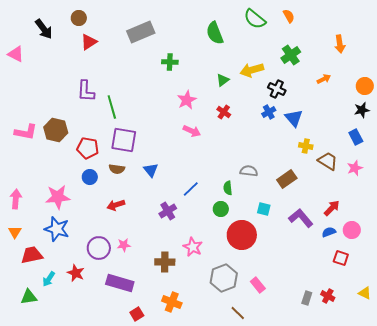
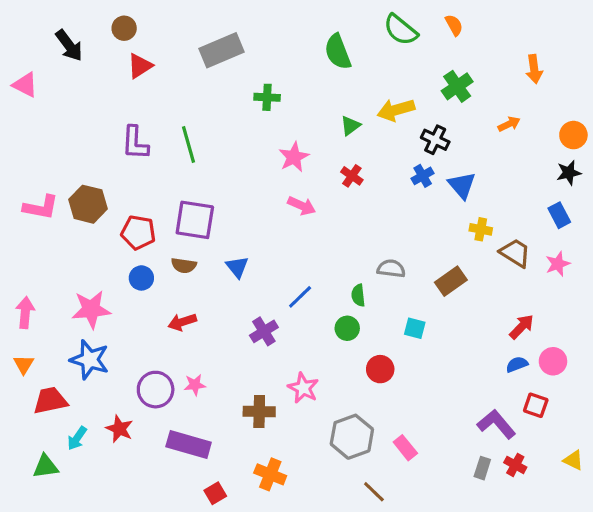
green line: (112, 107) -> (189, 144), moved
purple L-shape: (301, 218) -> (496, 424), moved
red circle: (242, 235) -> (380, 369), size x0.6

